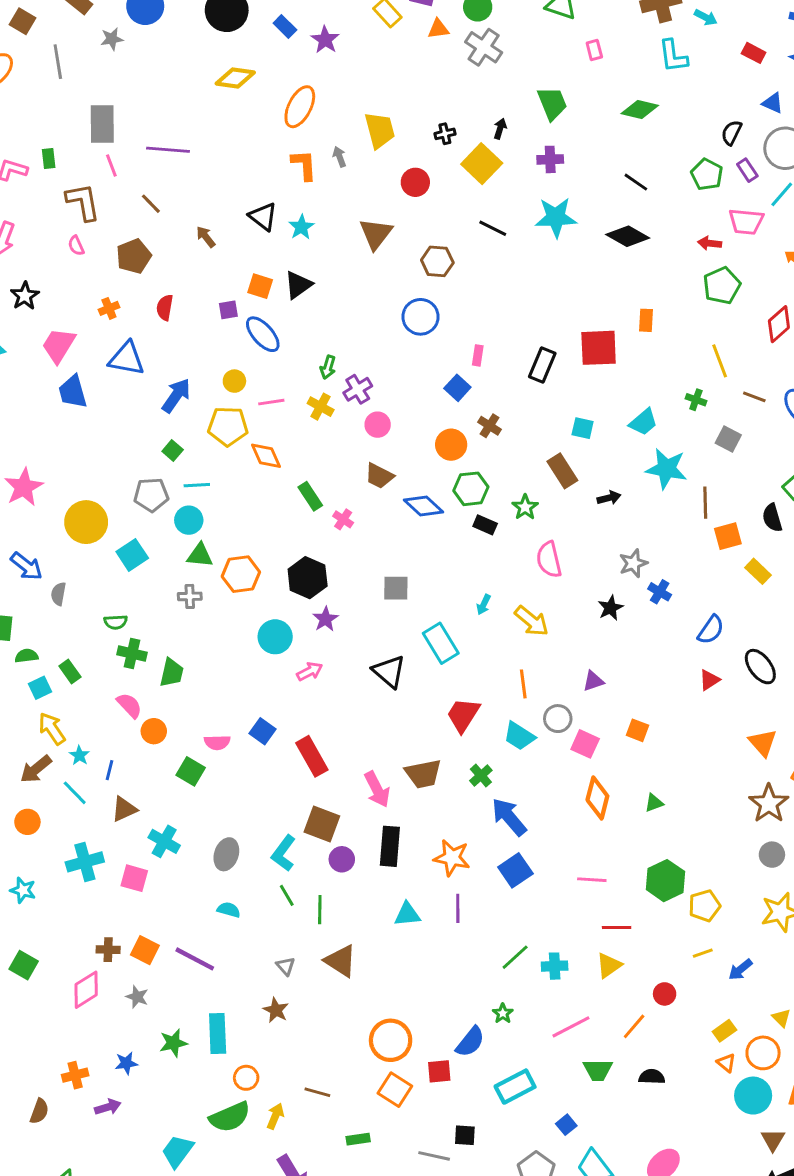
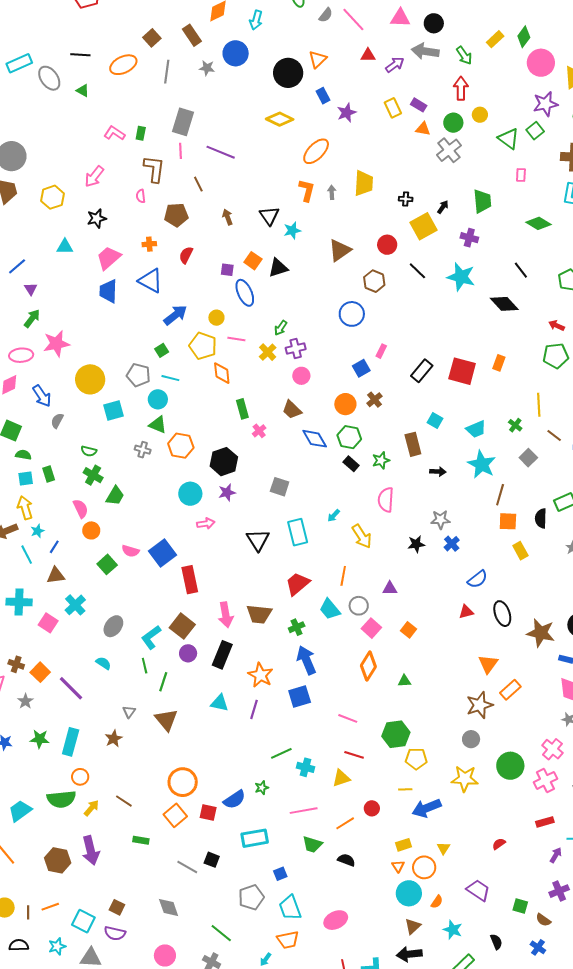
red circle: (415, 182) -> (387, 245), moved
blue square: (263, 731) -> (163, 553), size x1.5
blue arrow: (740, 970) -> (427, 808), size x1.6

